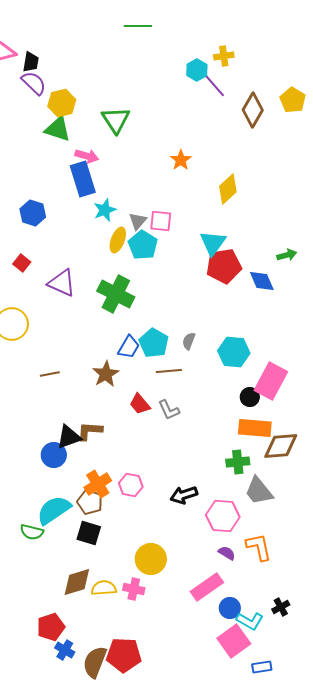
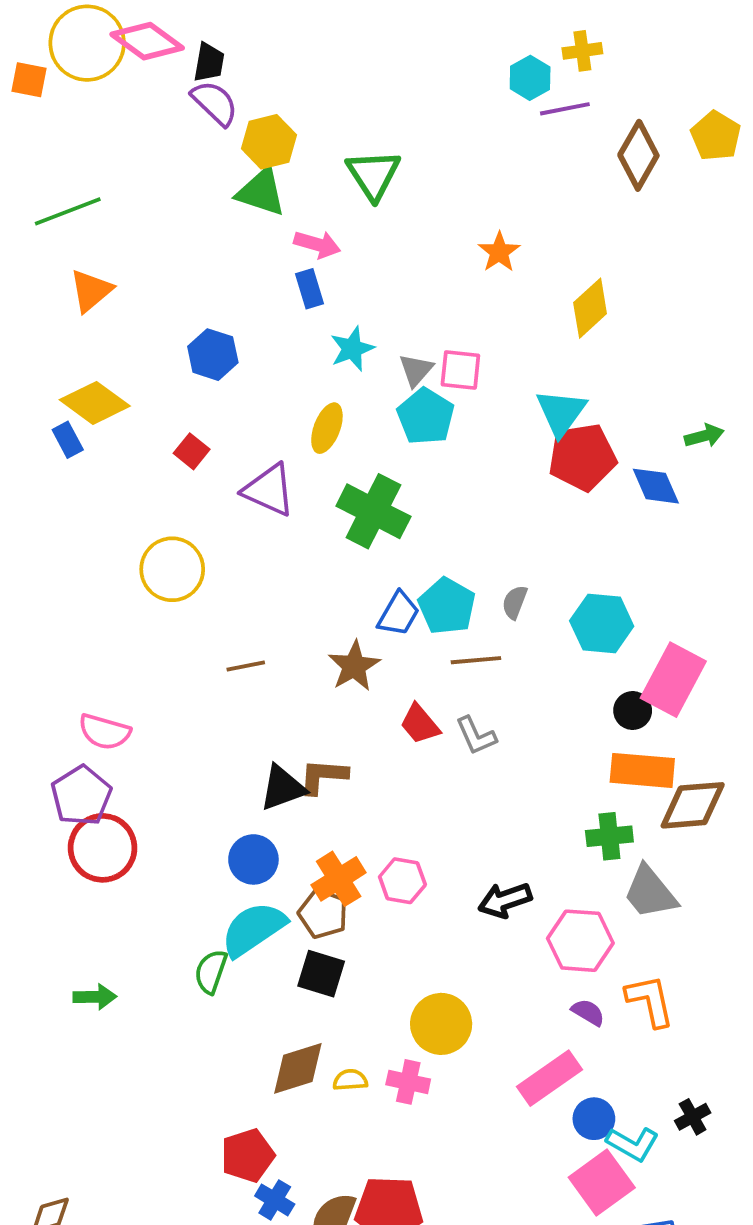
purple line: (215, 86) -> (565, 109), turned -60
blue rectangle: (83, 179) -> (310, 289), size x0.6
yellow ellipse: (118, 240) -> (327, 428), moved
blue circle: (54, 455) -> (253, 859), moved
green semicircle: (32, 532) -> (211, 972), turned 95
yellow semicircle: (104, 588) -> (350, 1080), size x0.7

